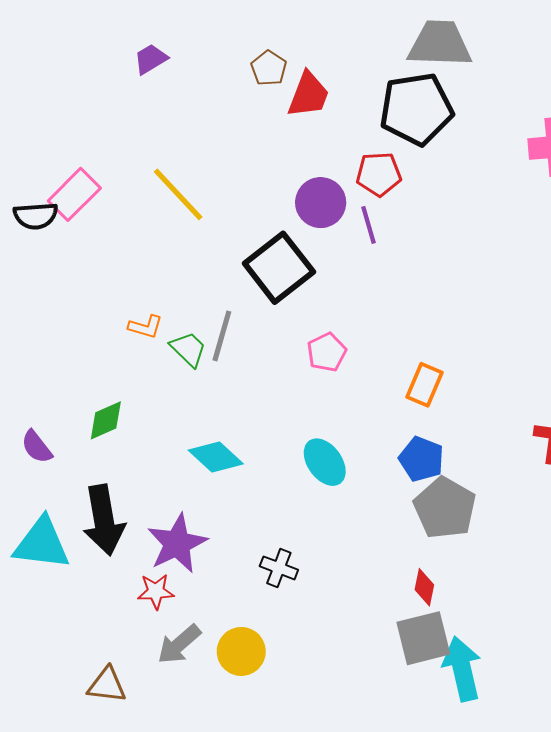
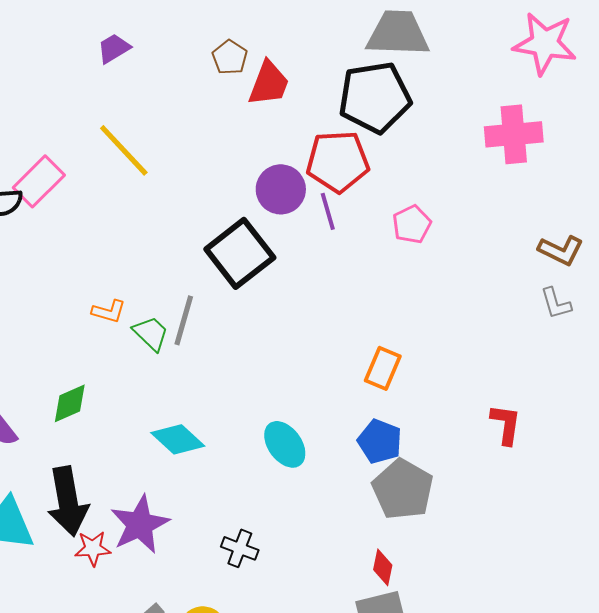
red pentagon: (379, 174) -> (338, 161), size x1.4
yellow line: (178, 194) -> (124, 150), moved
pink pentagon: (327, 352) -> (412, 224), moved
red star: (156, 591) -> (93, 548), moved

